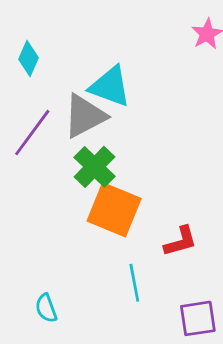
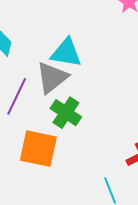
orange square: (114, 210) -> (38, 149), moved

